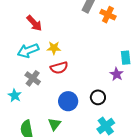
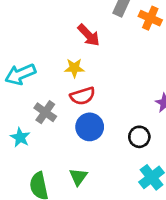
red arrow: (34, 23) -> (89, 35), moved
cyan arrow: (28, 51) -> (20, 74), moved
blue circle: (68, 101) -> (90, 127), moved

